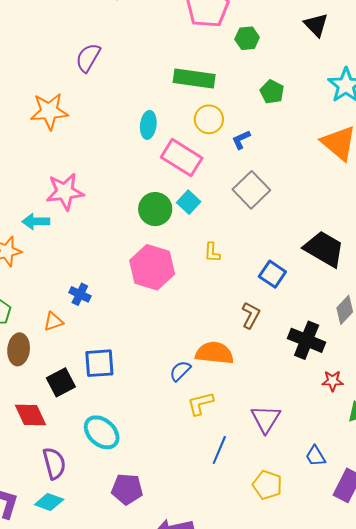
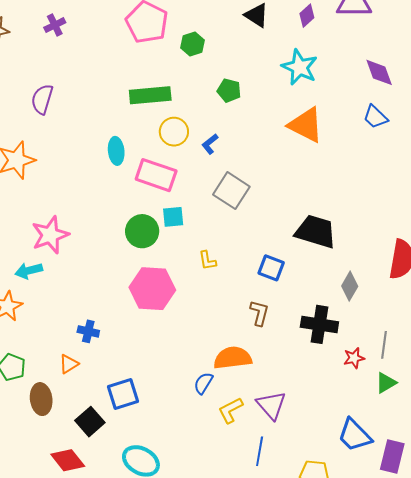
cyan square: (189, 202) -> (173, 217), turned -35
purple triangle: (266, 419) -> (271, 405), moved
blue trapezoid: (316, 456) -> (355, 435), size x1.6

